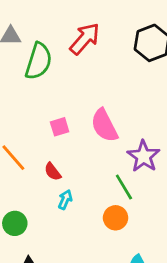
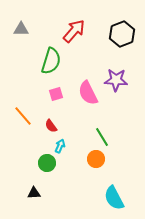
green semicircle: (39, 61) -> (51, 61), moved
purple star: (143, 156) -> (116, 80), moved, turned -30
green circle: (15, 223) -> (47, 163), moved

